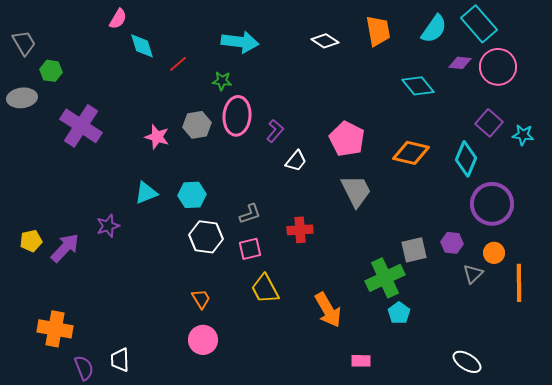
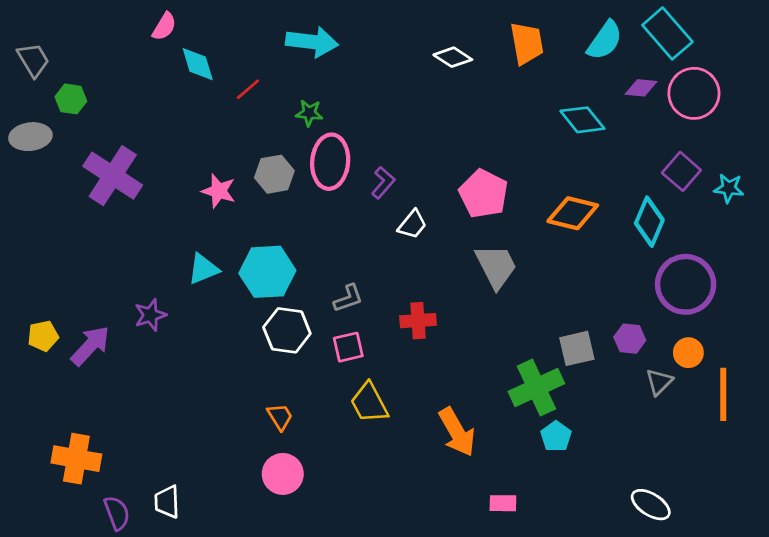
cyan arrow: (240, 42) -> (312, 42), moved
cyan hexagon: (192, 195) -> (267, 272), size x1.4

